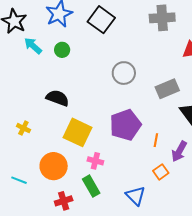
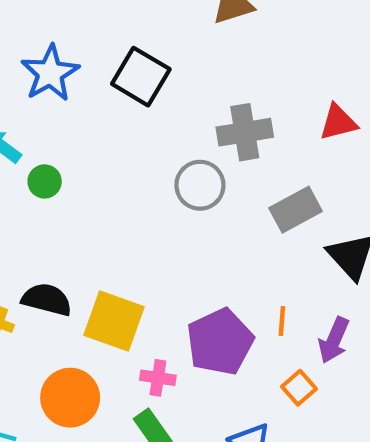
gray cross: (162, 18) -> (245, 132), moved
green circle: (62, 50) -> (45, 181), moved
black semicircle: (58, 98) -> (47, 300), moved
purple pentagon: (125, 125) -> (220, 342), moved

